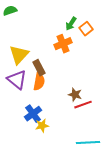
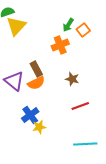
yellow triangle: (19, 55) -> (16, 26), moved
orange semicircle: (39, 82) -> (36, 83), turned 54
brown star: (75, 95) -> (72, 79), moved

